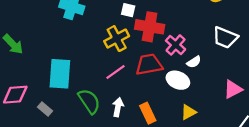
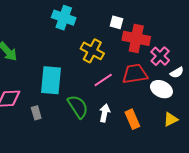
yellow cross: (117, 39) -> (92, 51), moved, turned -35
gray rectangle: (45, 109) -> (36, 113), turned 32

